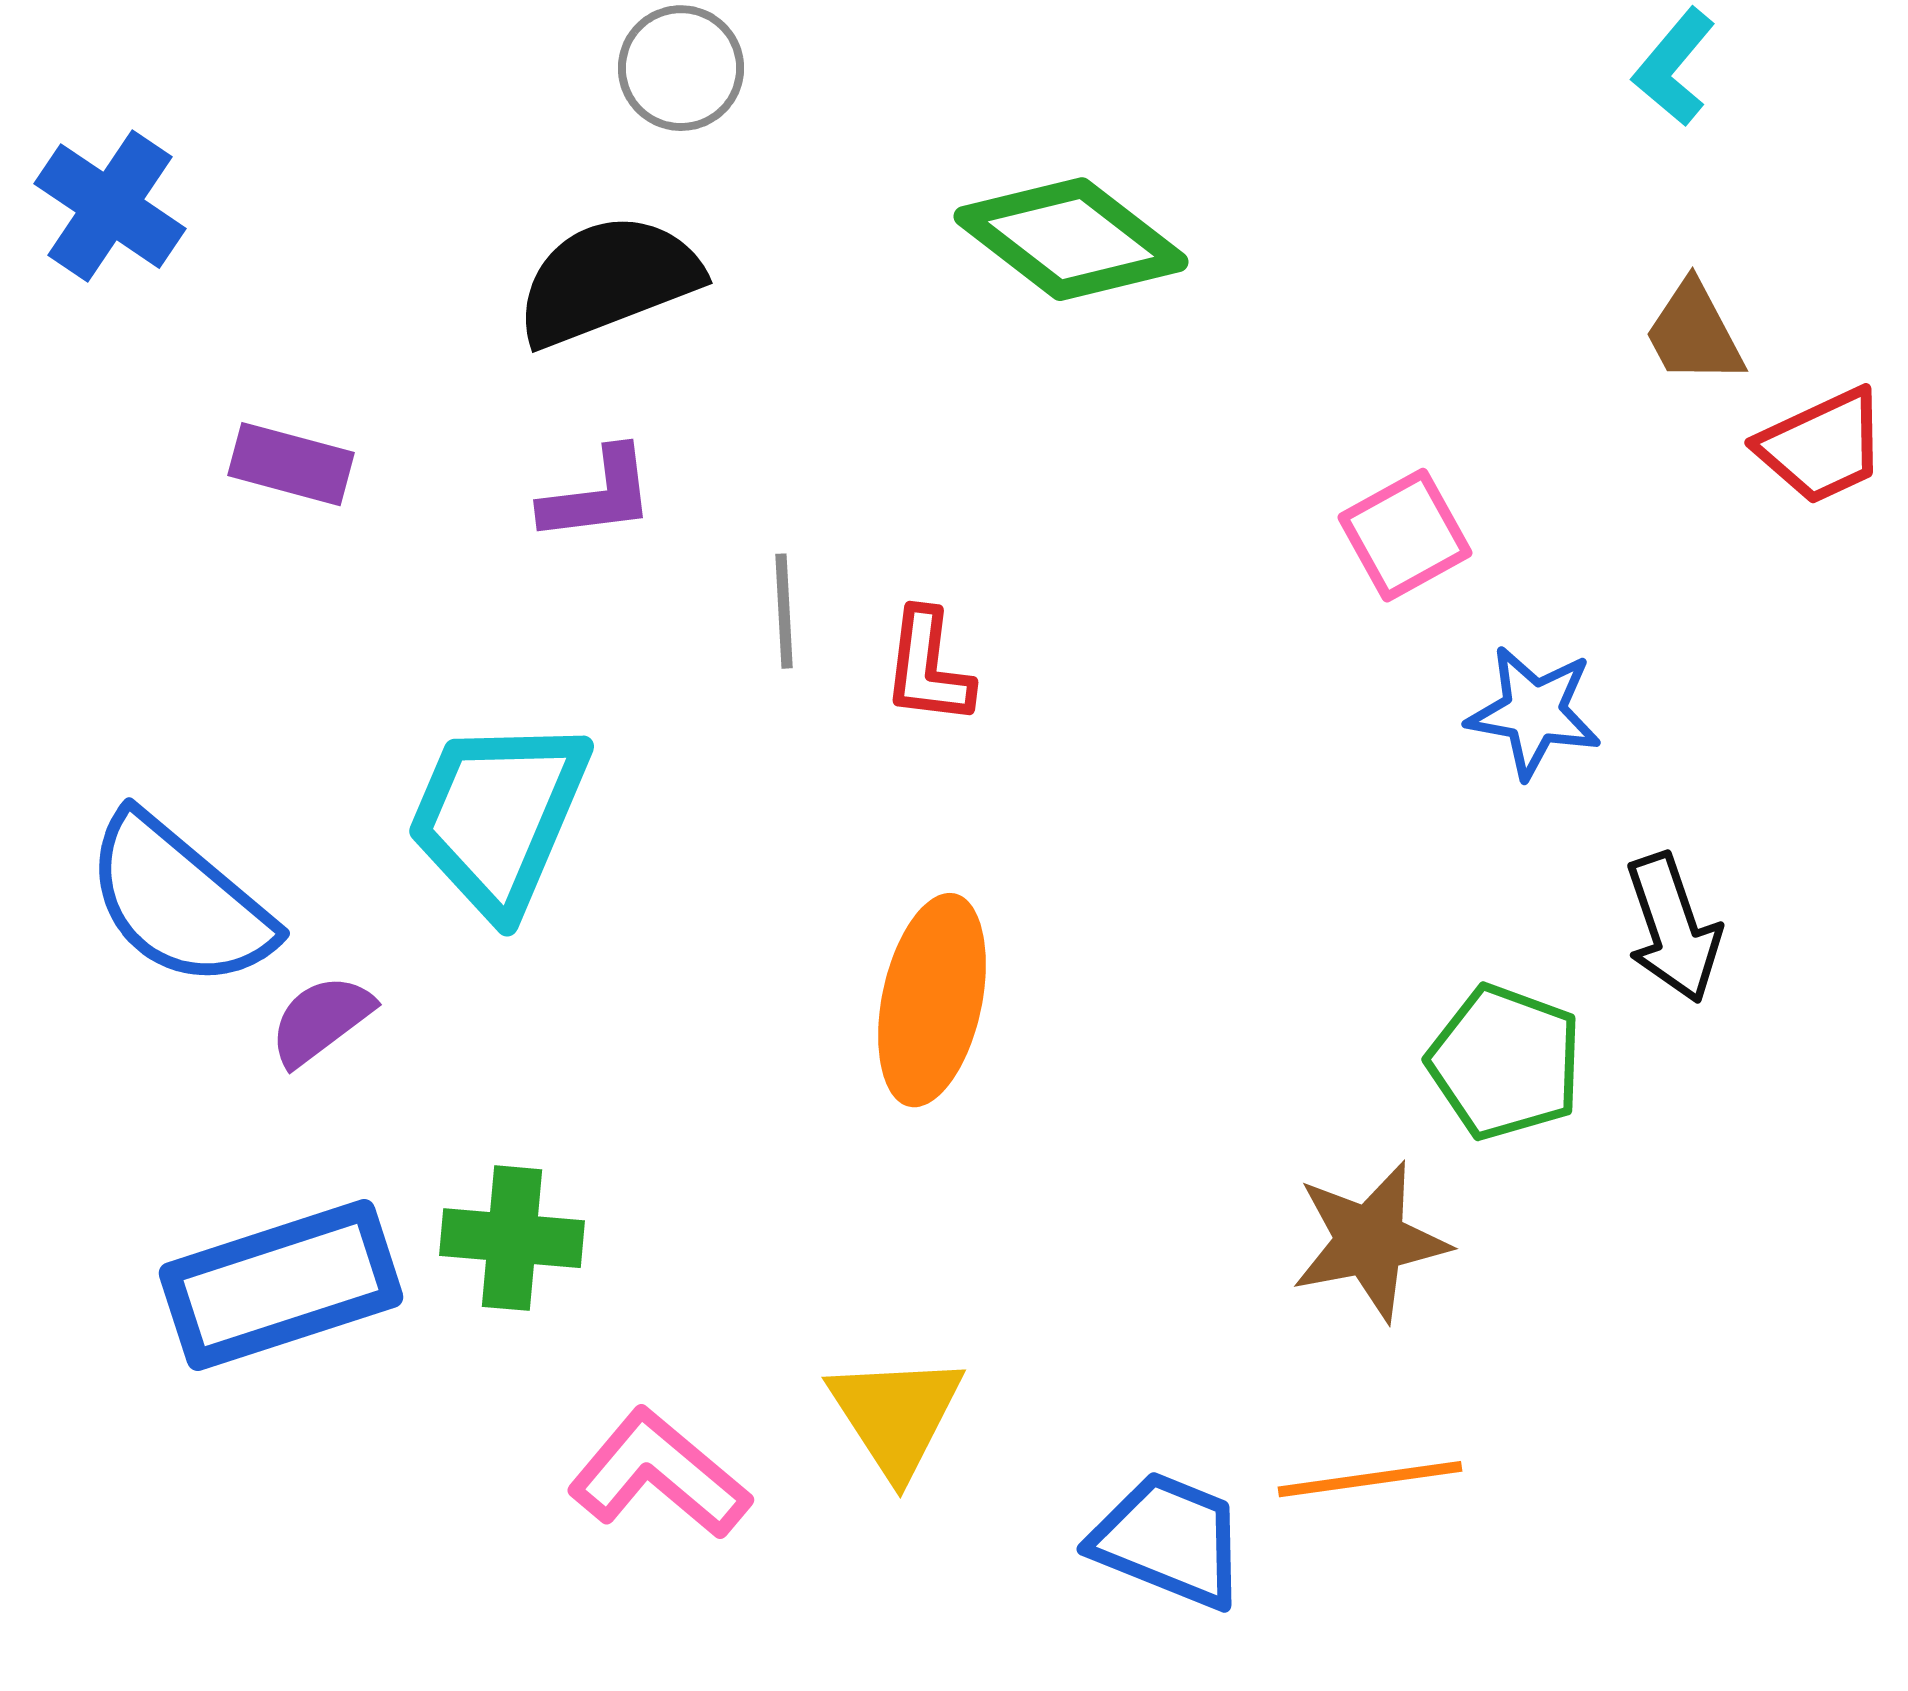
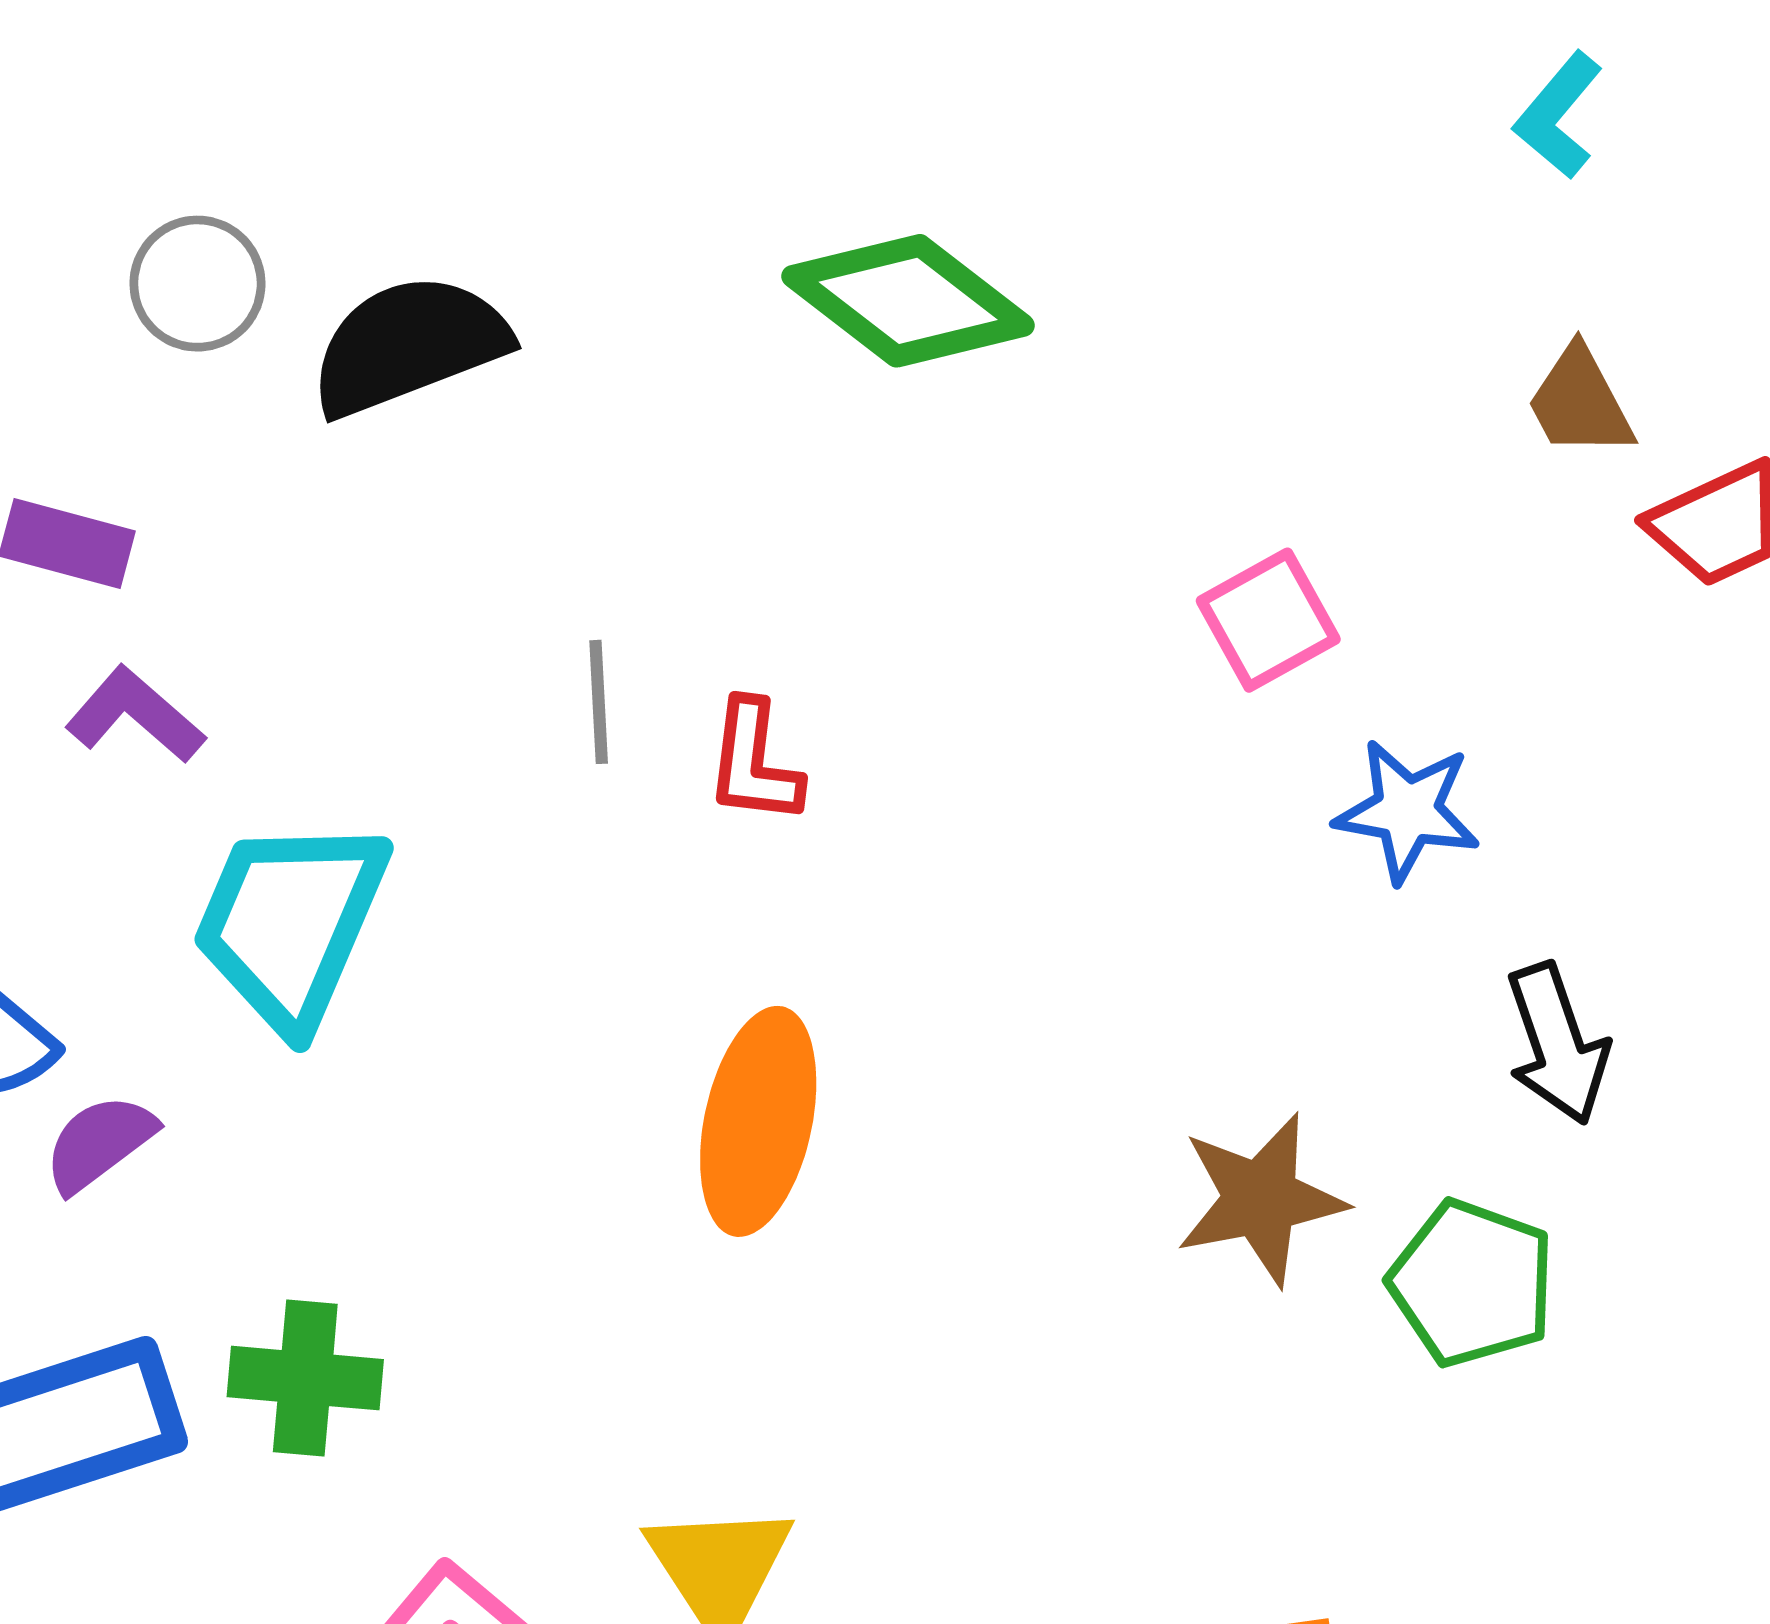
gray circle: (681, 68) -> (197, 284), moved
purple L-shape: (598, 495) -> (135, 715), moved, turned -132
green pentagon: (1505, 1062) -> (1472, 1283), moved
brown star: (1370, 1241) -> (1261, 1199), moved

